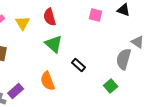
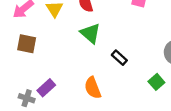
orange semicircle: (48, 81) -> (93, 88), moved

